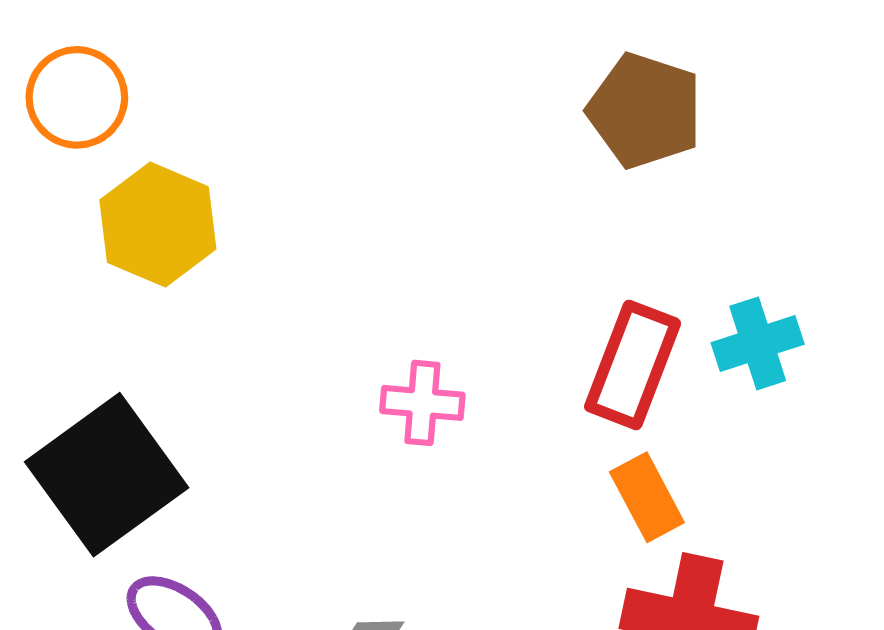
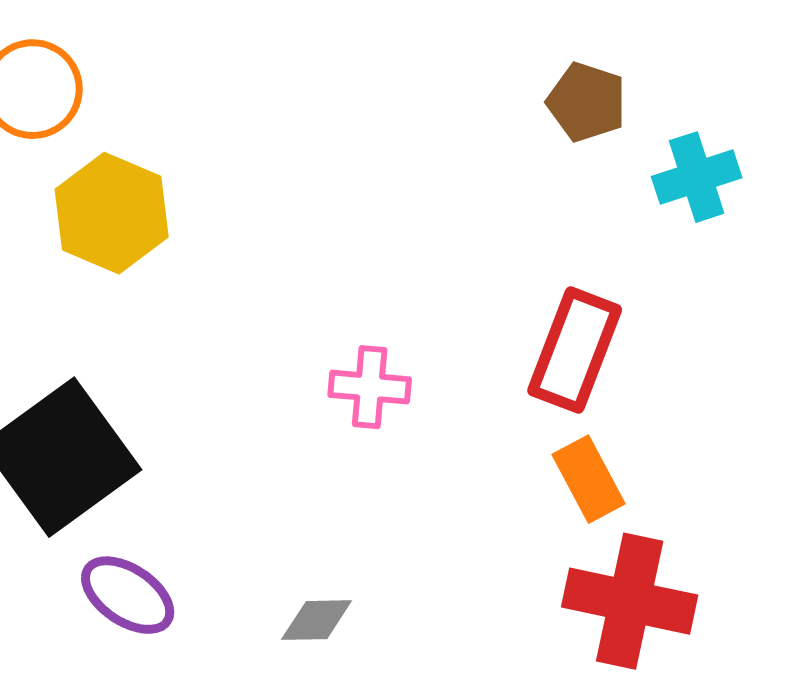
brown pentagon: (645, 111) -> (587, 102), size x0.7
cyan cross: (758, 343) -> (697, 177), moved

